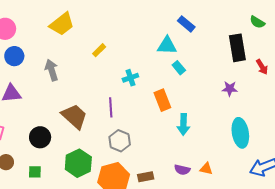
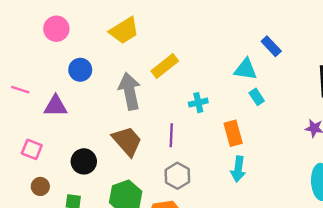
yellow rectangle: (99, 50) -> (165, 66), size x1.6
blue circle: (14, 56) -> (80, 70), moved
gray arrow: (52, 70) -> (130, 91), moved, size x1.4
cyan arrow: (183, 124) -> (238, 169), moved

